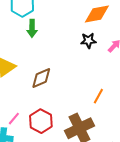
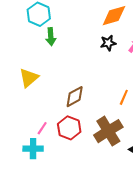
brown diamond: (41, 78) -> (75, 97), moved

